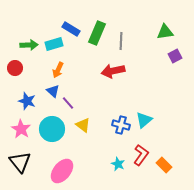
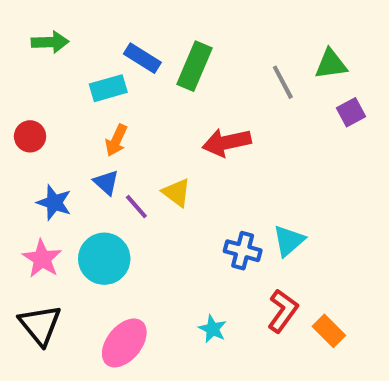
gray line: (121, 41) -> (283, 82), moved, turned -30
green arrow: (29, 45) -> (50, 42), moved
yellow triangle: (83, 125) -> (176, 193), moved
cyan star: (118, 164) -> (213, 329), moved

